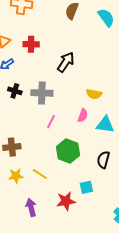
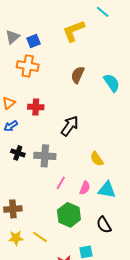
yellow semicircle: (94, 94) -> (97, 159), turned 42
pink semicircle: (83, 115) -> (85, 188), moved
pink line: (51, 122) -> (61, 183), moved
black semicircle: (103, 160) -> (104, 225), turned -48

